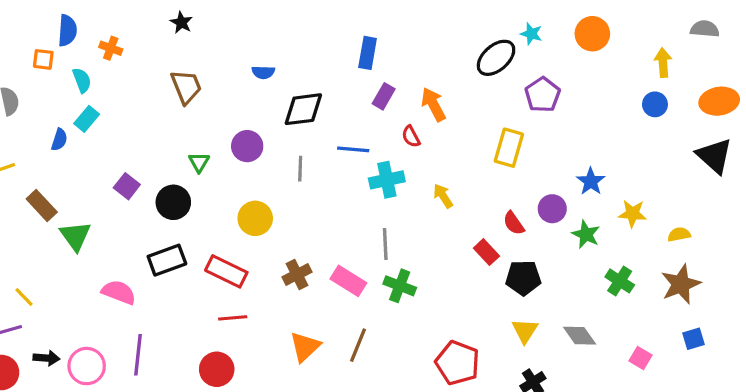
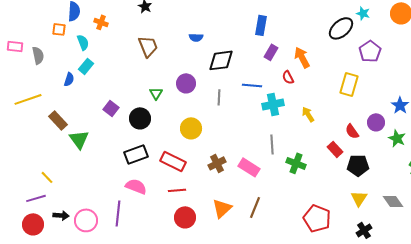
green cross: (400, 286) -> (296, 163), moved
pink semicircle: (119, 292) -> (136, 186), moved
red circle: (217, 369) -> (185, 217), moved

